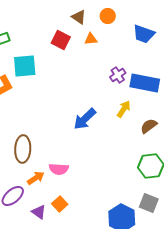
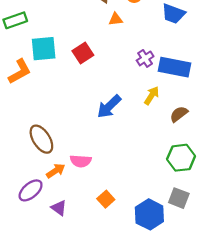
red square: (61, 40) -> (83, 53), moved, turned 30
brown ellipse: (23, 149) -> (41, 139), turned -36
orange square: (60, 204) -> (106, 199), moved

